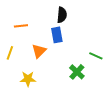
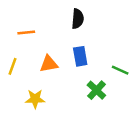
blue rectangle: (57, 35) -> (80, 56), moved
orange triangle: (39, 51) -> (49, 64), turned 35

